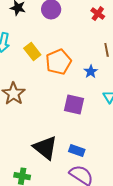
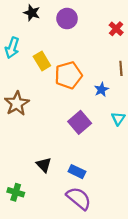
purple square: (74, 104) -> (80, 122), turned 30
black triangle: (45, 148) -> (44, 165), size x0.6

